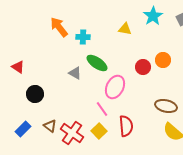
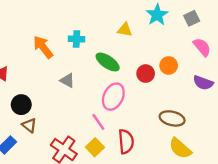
orange arrow: (59, 27) -> (43, 47), moved
green ellipse: (97, 63) -> (108, 62), moved
brown triangle: (50, 126) -> (29, 125), moved

